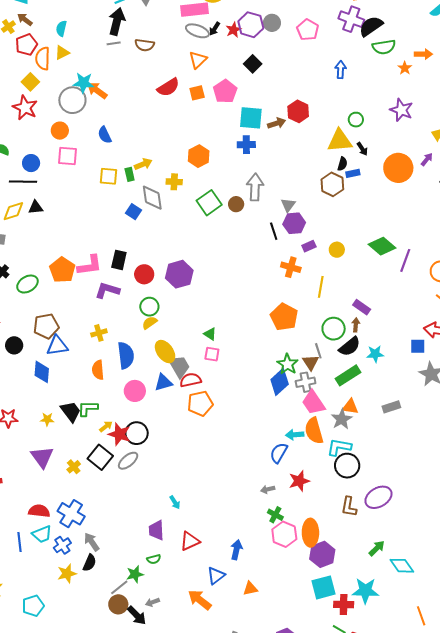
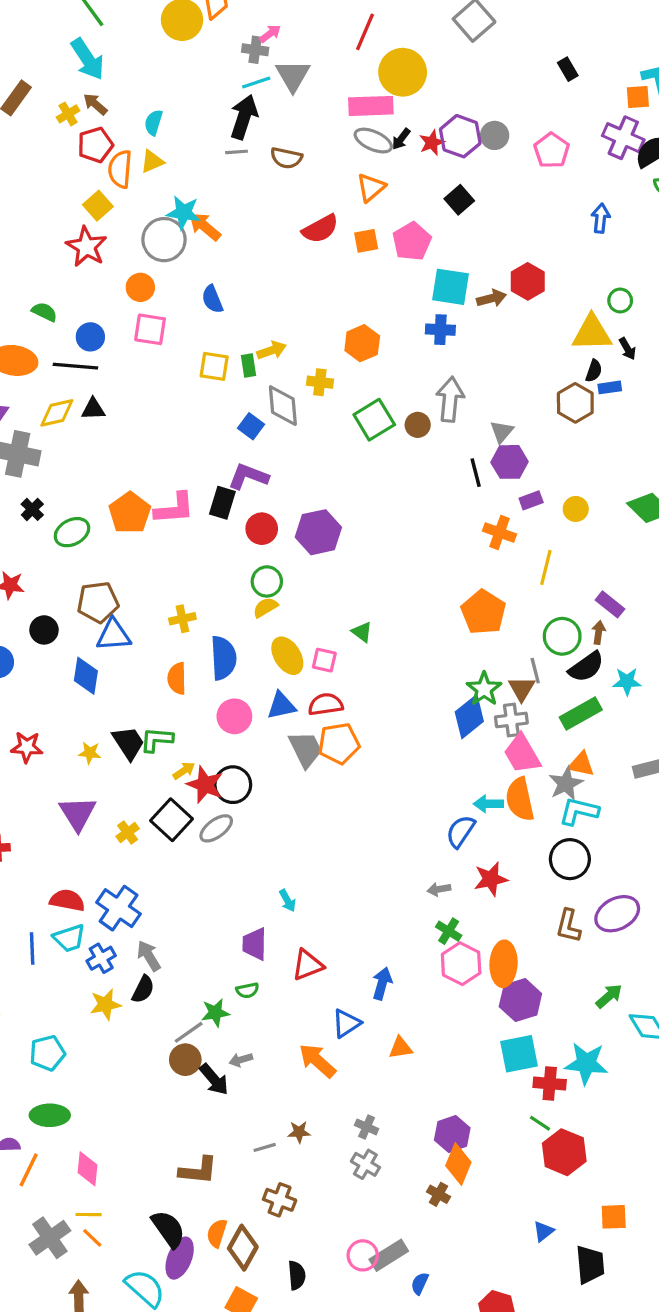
purple L-shape: (107, 290) -> (248, 476), moved
pink square: (212, 354) -> (324, 660), moved
gray trapezoid: (179, 366) -> (306, 749), moved
cyan L-shape: (339, 447) -> (579, 811), moved

